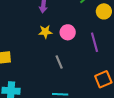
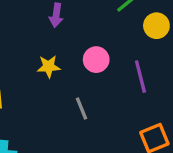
yellow star: (45, 32) -> (49, 67), moved

